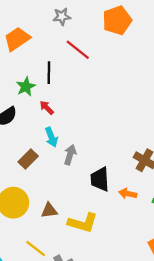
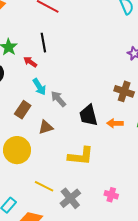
black line: (49, 73) -> (43, 43), moved
gray arrow: (70, 155) -> (58, 99), turned -48
brown triangle: (49, 211) -> (46, 127), moved

